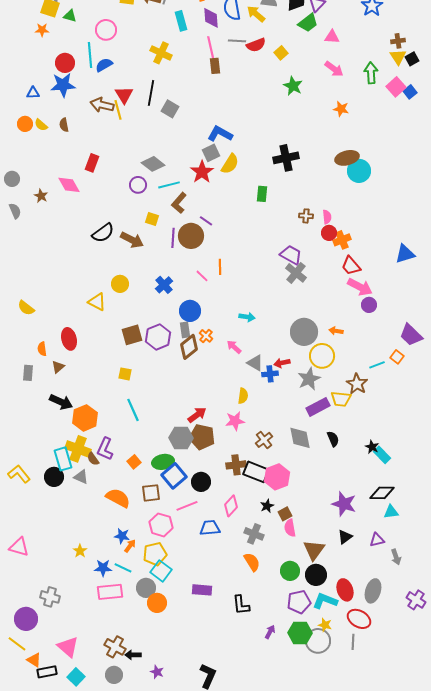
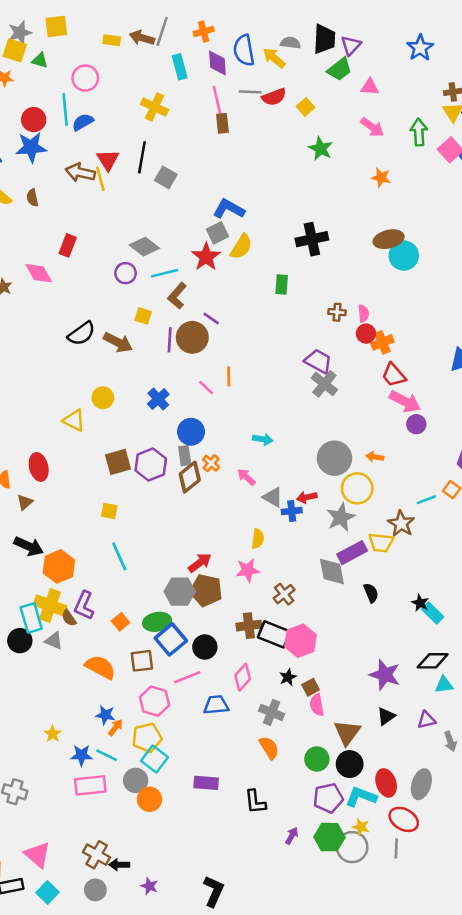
gray diamond: (300, 438) -> (332, 571), moved

